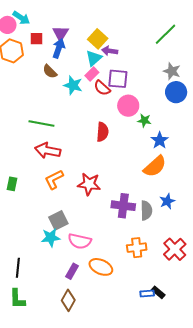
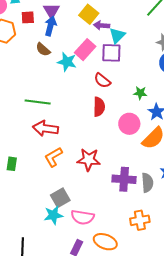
cyan triangle: (94, 58) -> (117, 35), moved
pink rectangle: (92, 74) -> (85, 50), size x1.5
red semicircle: (102, 88) -> (102, 80), moved
pink circle: (128, 106) -> (129, 124), moved

